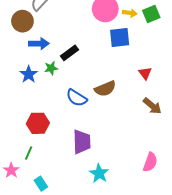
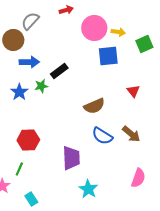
green square: (151, 14) -> (144, 44), moved
blue semicircle: (77, 98) -> (102, 136), moved
brown arrow: (152, 106) -> (131, 134), moved

